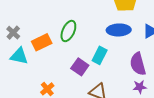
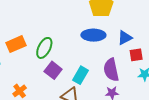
green ellipse: (68, 31) -> (44, 48), moved
cyan rectangle: (100, 55) -> (81, 75), moved

